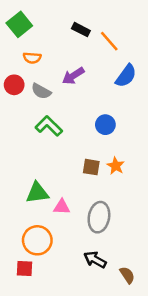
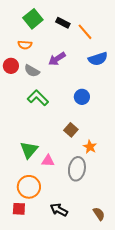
green square: (19, 24) -> (33, 19), moved
blue semicircle: (126, 76) -> (98, 59), turned 36
orange star: (116, 166) -> (90, 147), moved
brown square: (91, 167) -> (71, 130), turned 32
green triangle: (37, 193) -> (29, 150), turned -42
black arrow: (95, 260) -> (59, 210), moved

